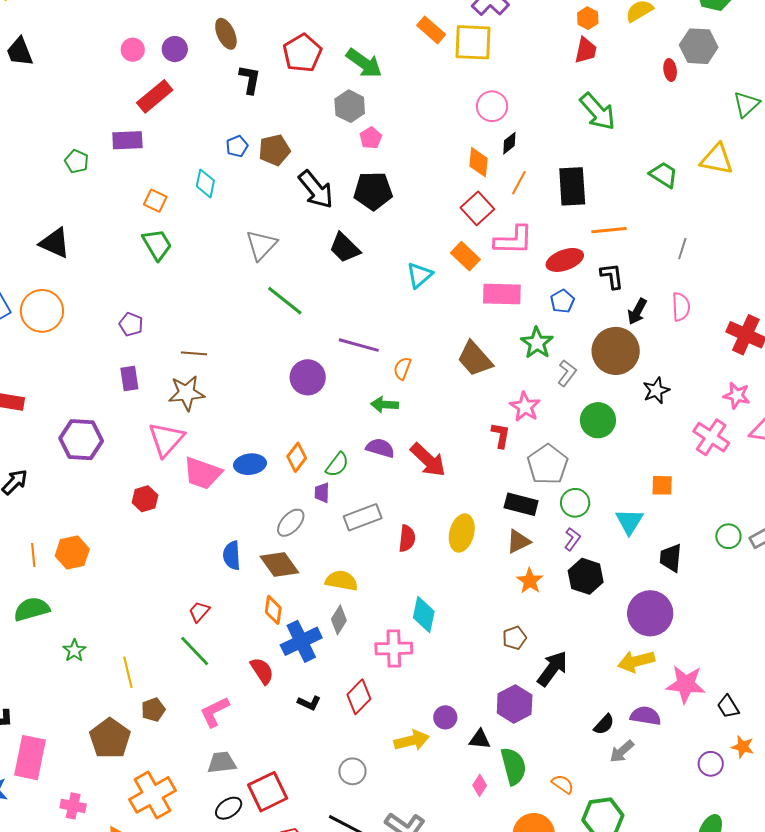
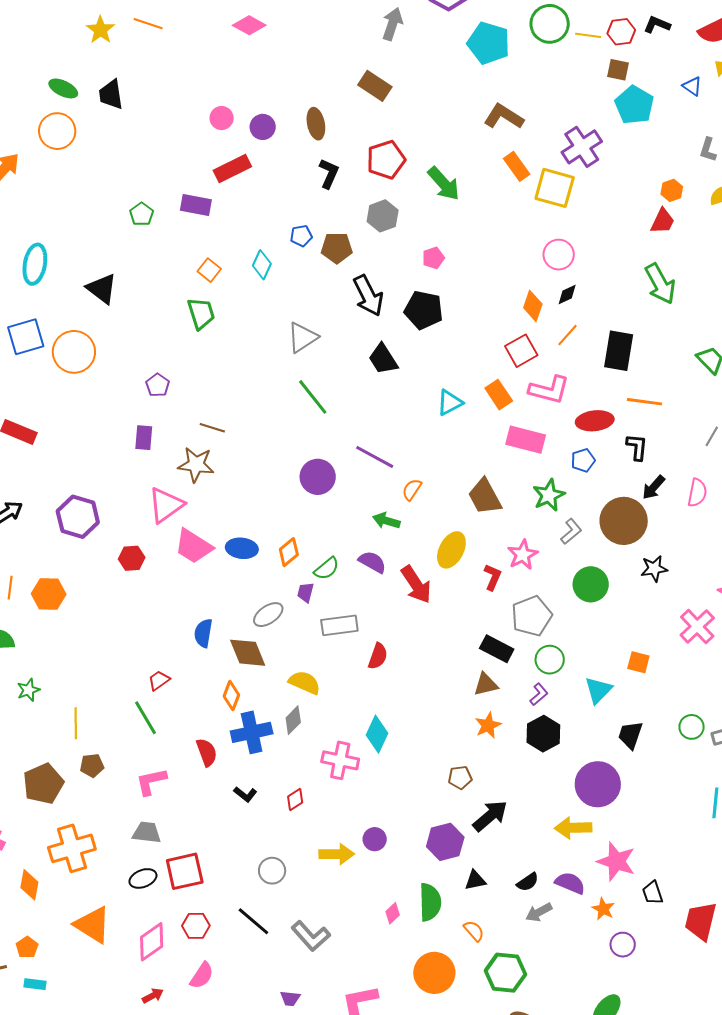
gray hexagon: (350, 106) -> (383, 216), moved
purple hexagon: (81, 440) -> (78, 517), moved
yellow ellipse: (462, 533) -> (451, 550), moved
red diamond: (359, 697) -> (295, 800), size x0.7
black triangle: (480, 739) -> (475, 880), moved, turned -30
orange star: (743, 747) -> (603, 909), moved

